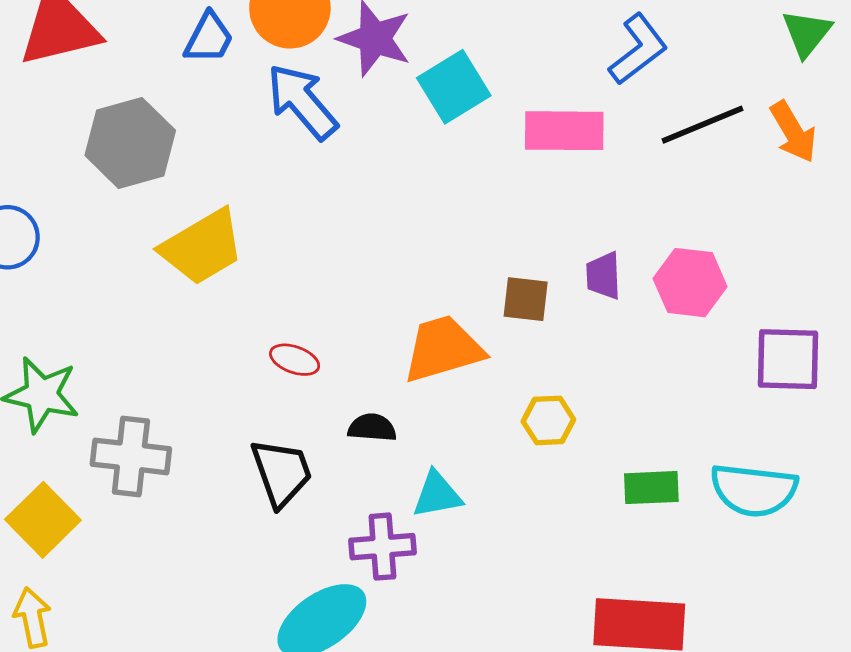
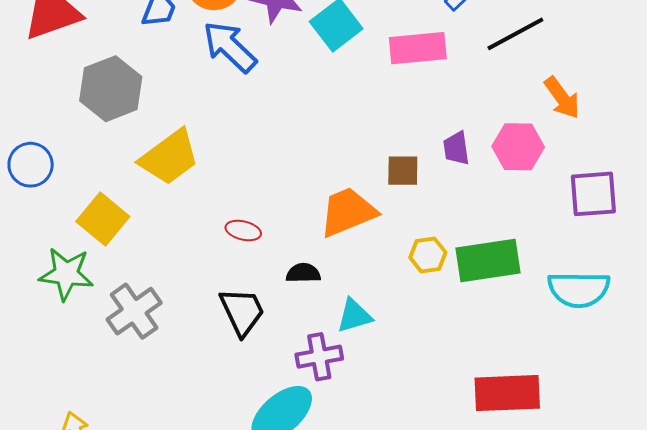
orange arrow: (793, 132) -> (562, 98), moved
gray cross: (131, 456) -> (134, 311), turned -36
green rectangle: (651, 488) -> (488, 261), moved, size x1.6
yellow square: (43, 520) -> (103, 219), moved

